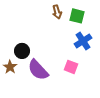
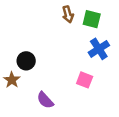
purple semicircle: (38, 70) -> (45, 100), moved, size x0.7

